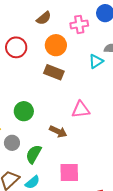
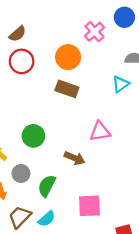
brown semicircle: (44, 18) -> (18, 34), moved
pink cross: (79, 24) -> (94, 32), turned -30
cyan triangle: (96, 61) -> (121, 84), moved

